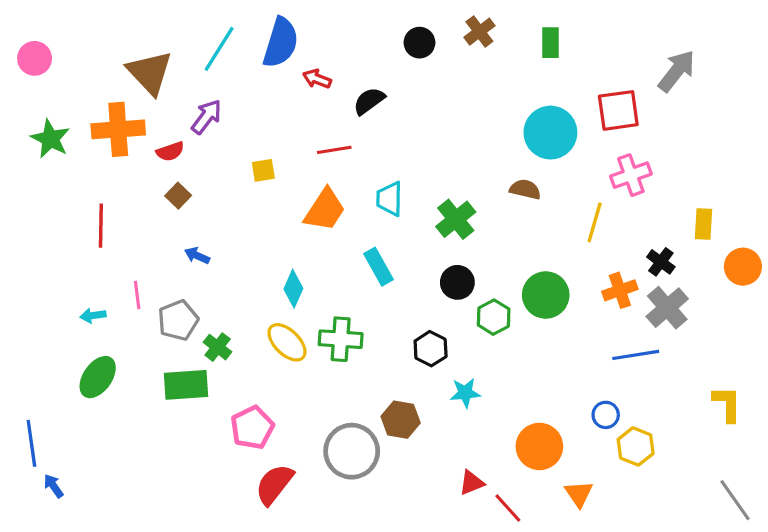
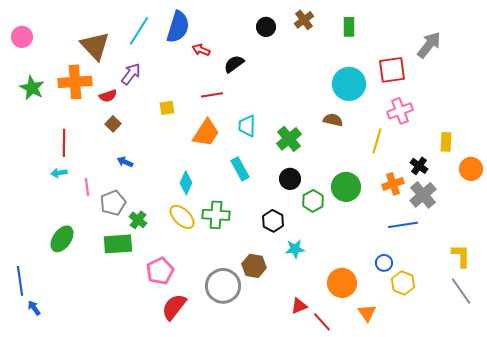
cyan arrow: (93, 316) -> (59, 173), moved
gray line: (735, 500) -> (461, 291), moved

